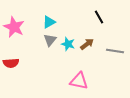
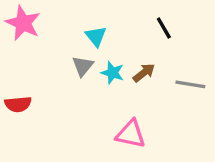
cyan triangle: (49, 22) -> (96, 36), moved, turned -40
pink star: (14, 27) -> (23, 23), moved

